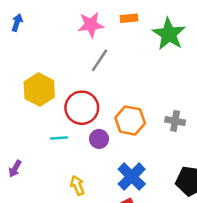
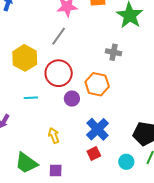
gray line: (100, 60) -> (59, 36), moved
gray cross: (175, 121) -> (114, 52), moved
cyan line: (59, 138) -> (31, 98), moved

